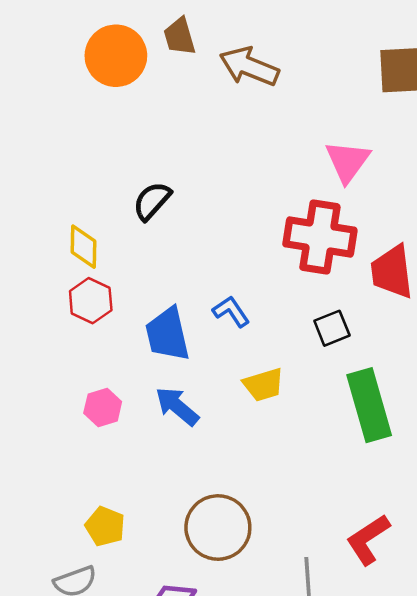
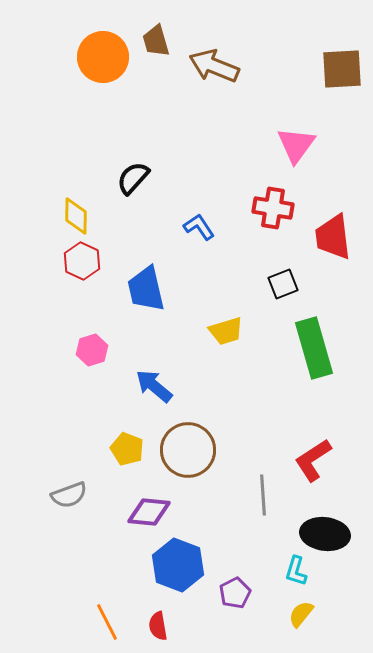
red cross: (320, 237) -> (273, 208), size x0.7
blue L-shape: (231, 311) -> (199, 227), moved
blue arrow: (177, 406) -> (154, 386), moved
yellow pentagon: (105, 526) -> (127, 449), moved

